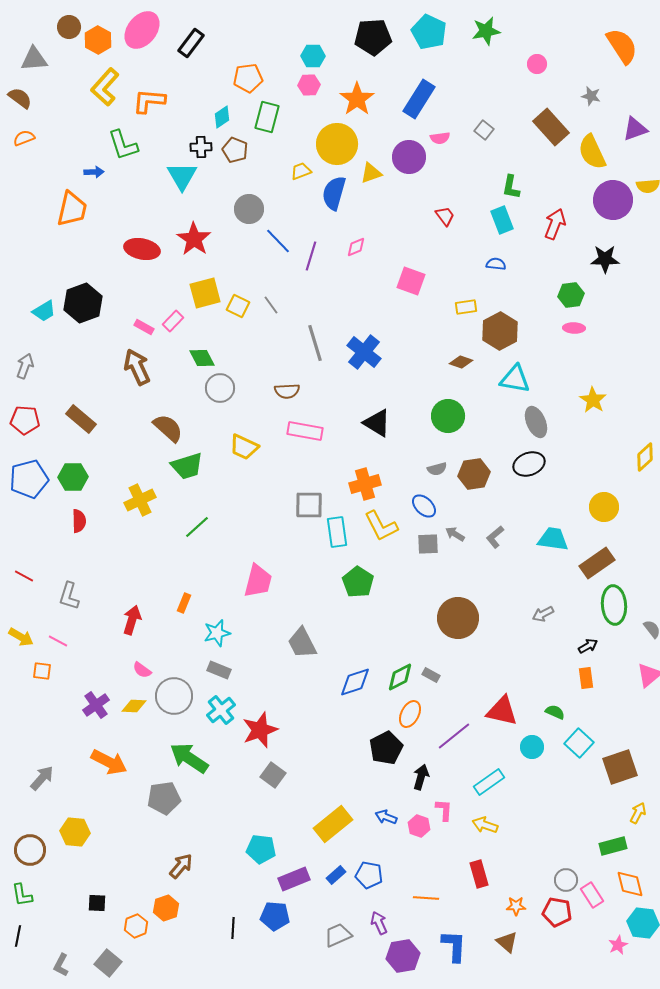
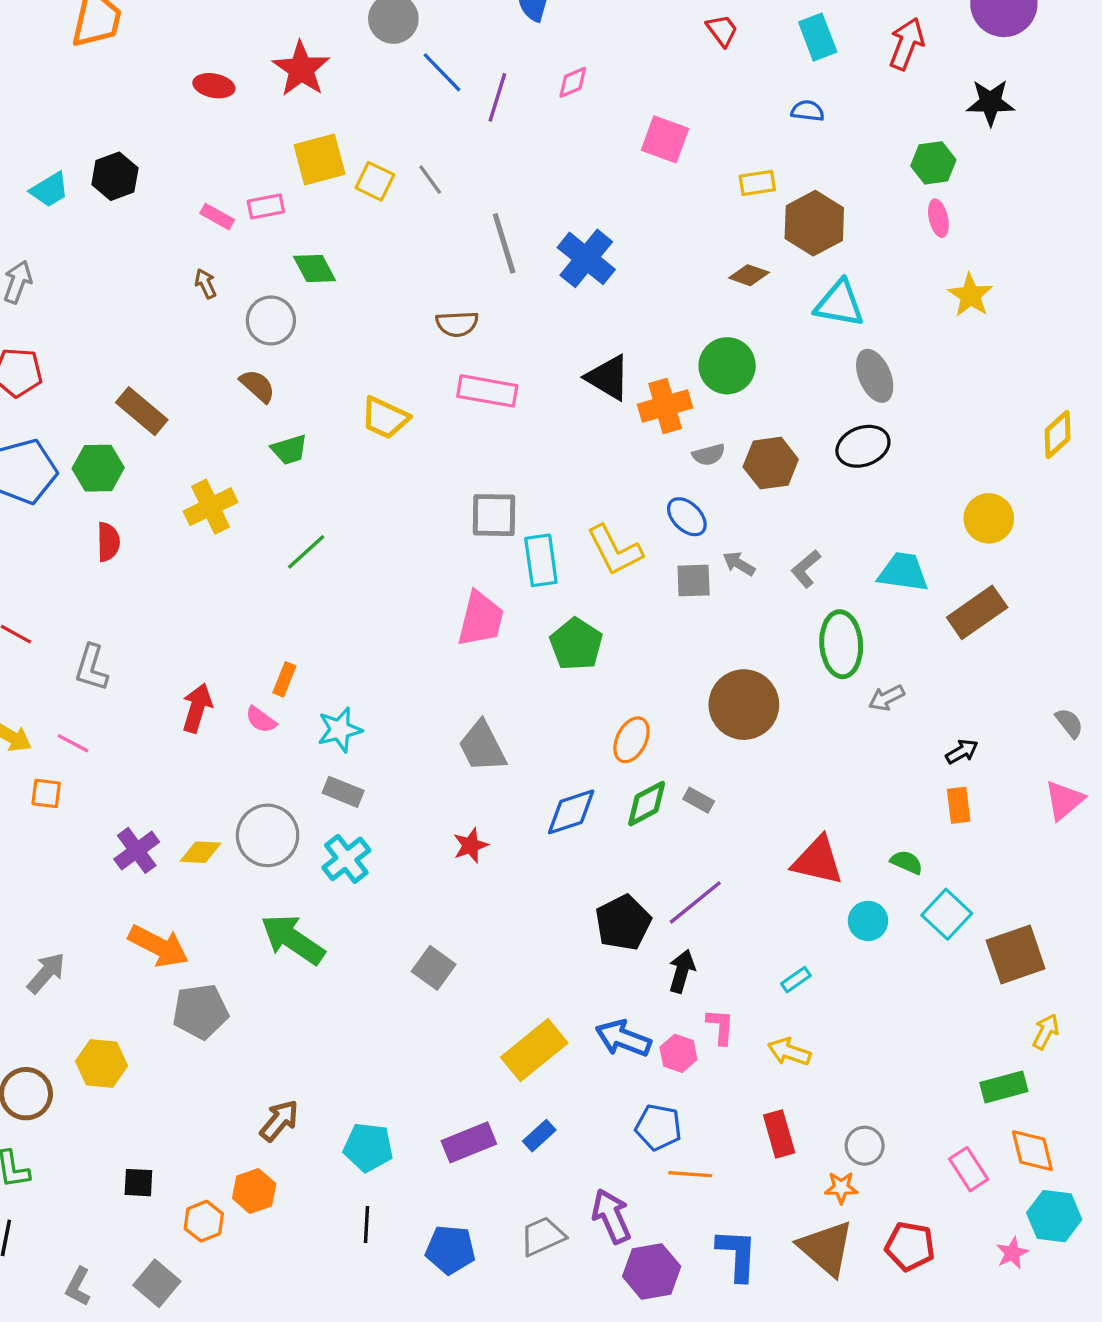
red ellipse: (142, 249) -> (214, 86), size x0.7
black hexagon: (83, 303) -> (115, 176), size x0.7
pink rectangle: (173, 321) -> (266, 206), turned 35
pink ellipse: (574, 328) -> (938, 218), turned 75
brown arrow: (137, 367) -> (205, 284), size x0.5
gray circle: (220, 388) -> (271, 320), moved
yellow star: (593, 400) -> (970, 295), moved
brown rectangle: (81, 419) -> (142, 411), moved
brown semicircle: (168, 428) -> (257, 386), size x0.7
green trapezoid: (187, 466) -> (289, 450), size x0.7
orange cross: (365, 484) -> (665, 406), moved
pink trapezoid: (258, 581) -> (481, 619), moved
green ellipse: (614, 605) -> (841, 644), moved
pink semicircle: (142, 670) -> (261, 720), moved
orange ellipse: (410, 714) -> (632, 740), moved
red star: (260, 730) -> (470, 845), moved, size x0.6
purple line: (454, 736) -> (695, 902), moved
cyan rectangle: (489, 782) -> (796, 980), size x0.6
gray pentagon: (164, 798) -> (200, 1012), moved
blue arrow: (386, 817) -> (623, 1038), size x1.5
cyan pentagon: (261, 849) -> (368, 1147), moved
blue pentagon: (369, 875) -> (658, 1127), moved
gray circle: (566, 880) -> (865, 1146), moved
red pentagon: (557, 912) -> (910, 1246), moved
blue pentagon: (275, 916) -> (450, 1250), moved
purple arrow: (379, 923) -> (611, 1216), size x1.4
brown triangle: (507, 942) -> (826, 1248), size x1.6

